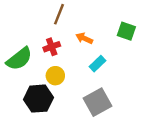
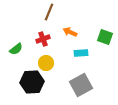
green square: (126, 31) -> (105, 37), moved
green semicircle: (19, 59) -> (16, 49), size x0.6
cyan rectangle: (97, 64) -> (81, 53), turned 40

